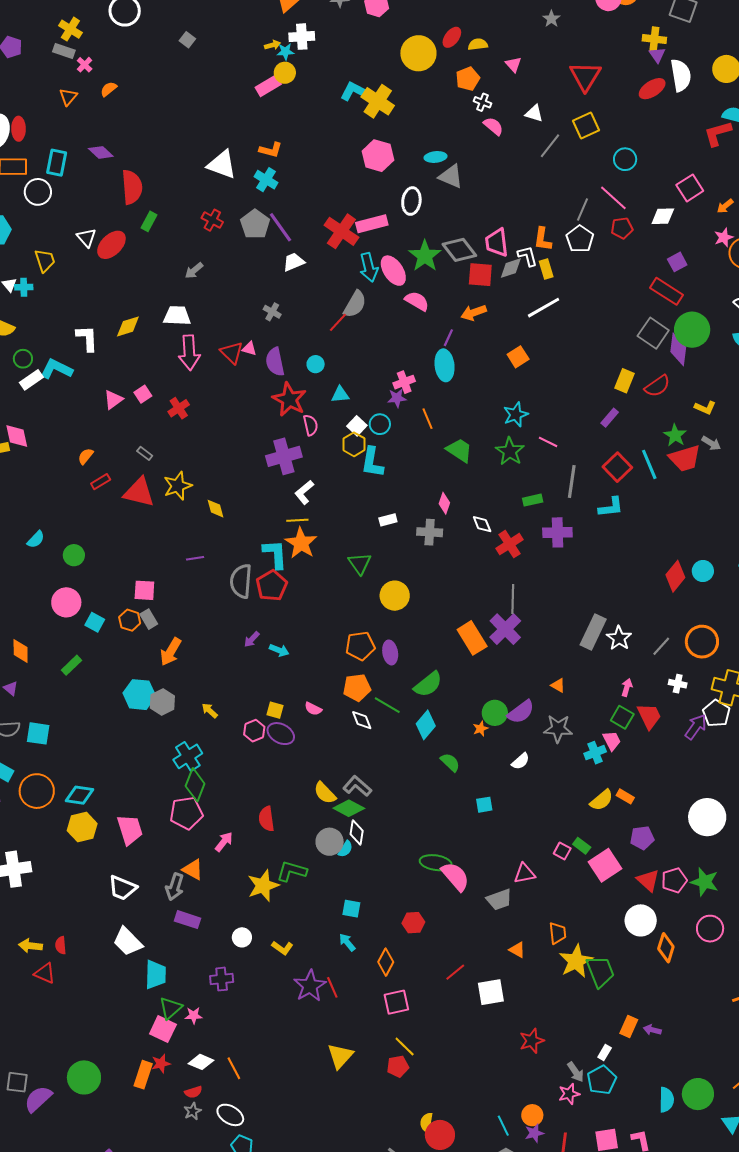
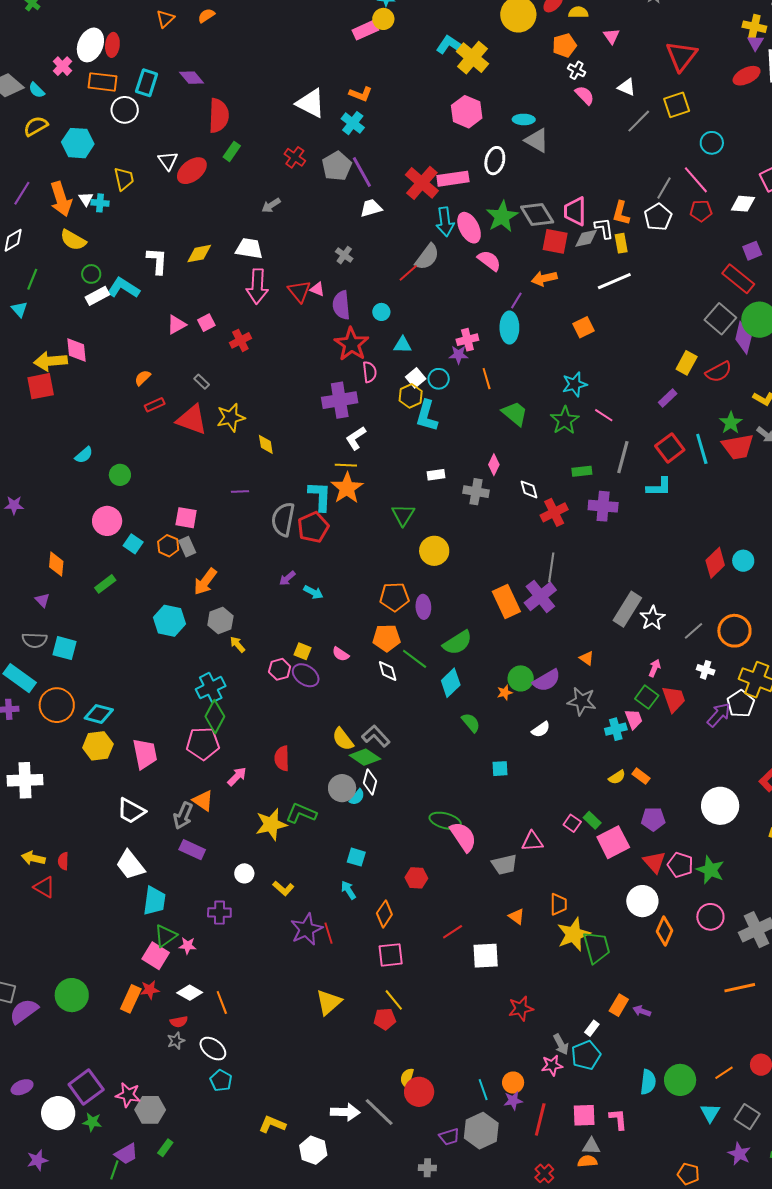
gray hexagon: (162, 702) -> (220, 621), moved
yellow semicircle: (602, 800) -> (617, 777), size x0.7
pink pentagon: (674, 880) -> (680, 865), turned 30

